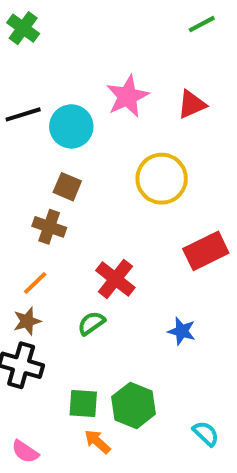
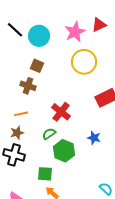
pink star: (127, 96) -> (75, 32), moved
black line: (23, 114) -> (15, 30), turned 60
orange line: (35, 283) -> (21, 114), turned 32
green hexagon: (134, 405) -> (64, 151), moved

